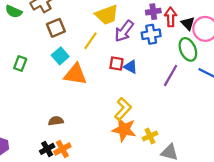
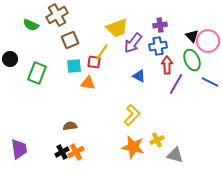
red arrow: (171, 17) -> (167, 65), moved
cyan square: (60, 56) -> (74, 66), turned 35
green rectangle: (20, 64) -> (37, 73), size x1.5
red square: (116, 64) -> (94, 62), moved
orange triangle: (75, 74) -> (88, 83), size x0.7
orange star: (124, 130) -> (133, 147), moved

